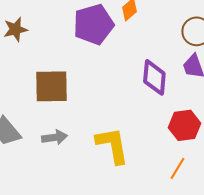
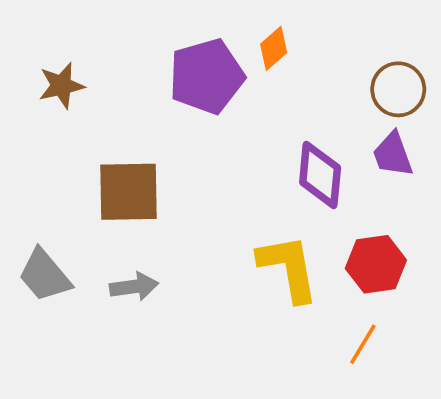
yellow L-shape: (112, 145) -> (288, 268), moved

